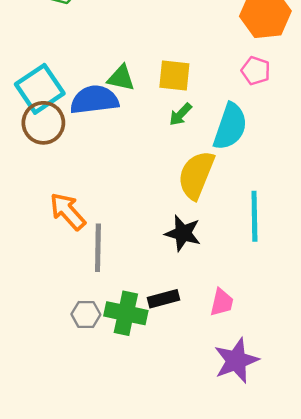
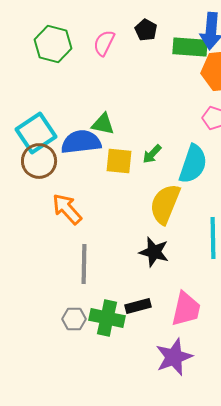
yellow square: (174, 76) -> (119, 161), moved
orange arrow: (68, 211) -> (67, 209), moved
pink trapezoid: (222, 302) -> (186, 309), size x1.5
purple star: (236, 361) -> (174, 357), moved

